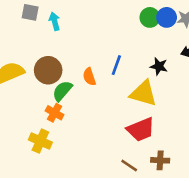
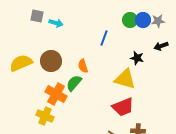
cyan arrow: (55, 21) -> (56, 23), turned 120
blue line: (116, 65) -> (104, 38), moved
green semicircle: (62, 91) -> (74, 83), moved
orange cross: (55, 113) -> (56, 94), size x1.5

